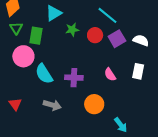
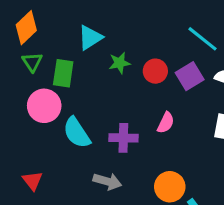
cyan line: (108, 15) -> (203, 39), moved
pink semicircle: (110, 75) -> (166, 123), moved, turned -120
orange circle: (94, 104) -> (170, 187), moved
gray arrow: (52, 105) -> (107, 181), moved

